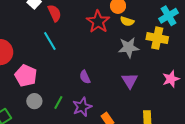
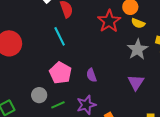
gray star: (129, 47) -> (137, 49), turned -30
pink pentagon: (26, 76) -> (60, 73), moved
green line: (58, 103) -> (58, 105), moved, turned 32

